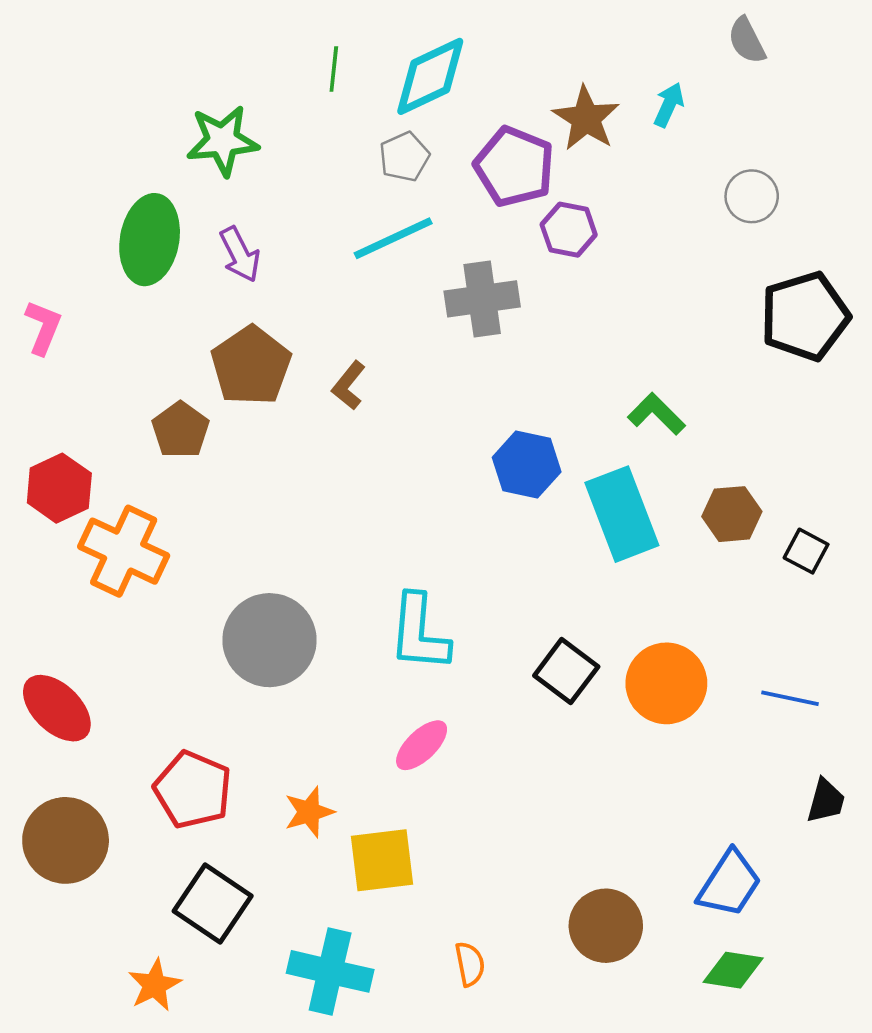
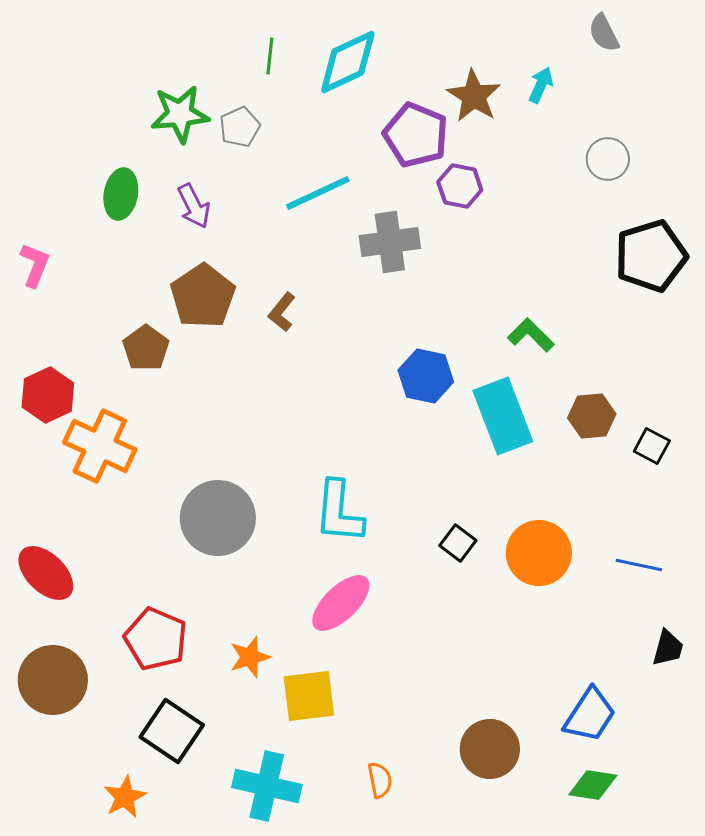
gray pentagon: (404, 157) -> (240, 127), moved
green ellipse: (150, 240) -> (121, 194), size x0.7
black square: (566, 671) -> (458, 543), size x0.7
pink ellipse: (422, 745) -> (341, 603), size x1.4

